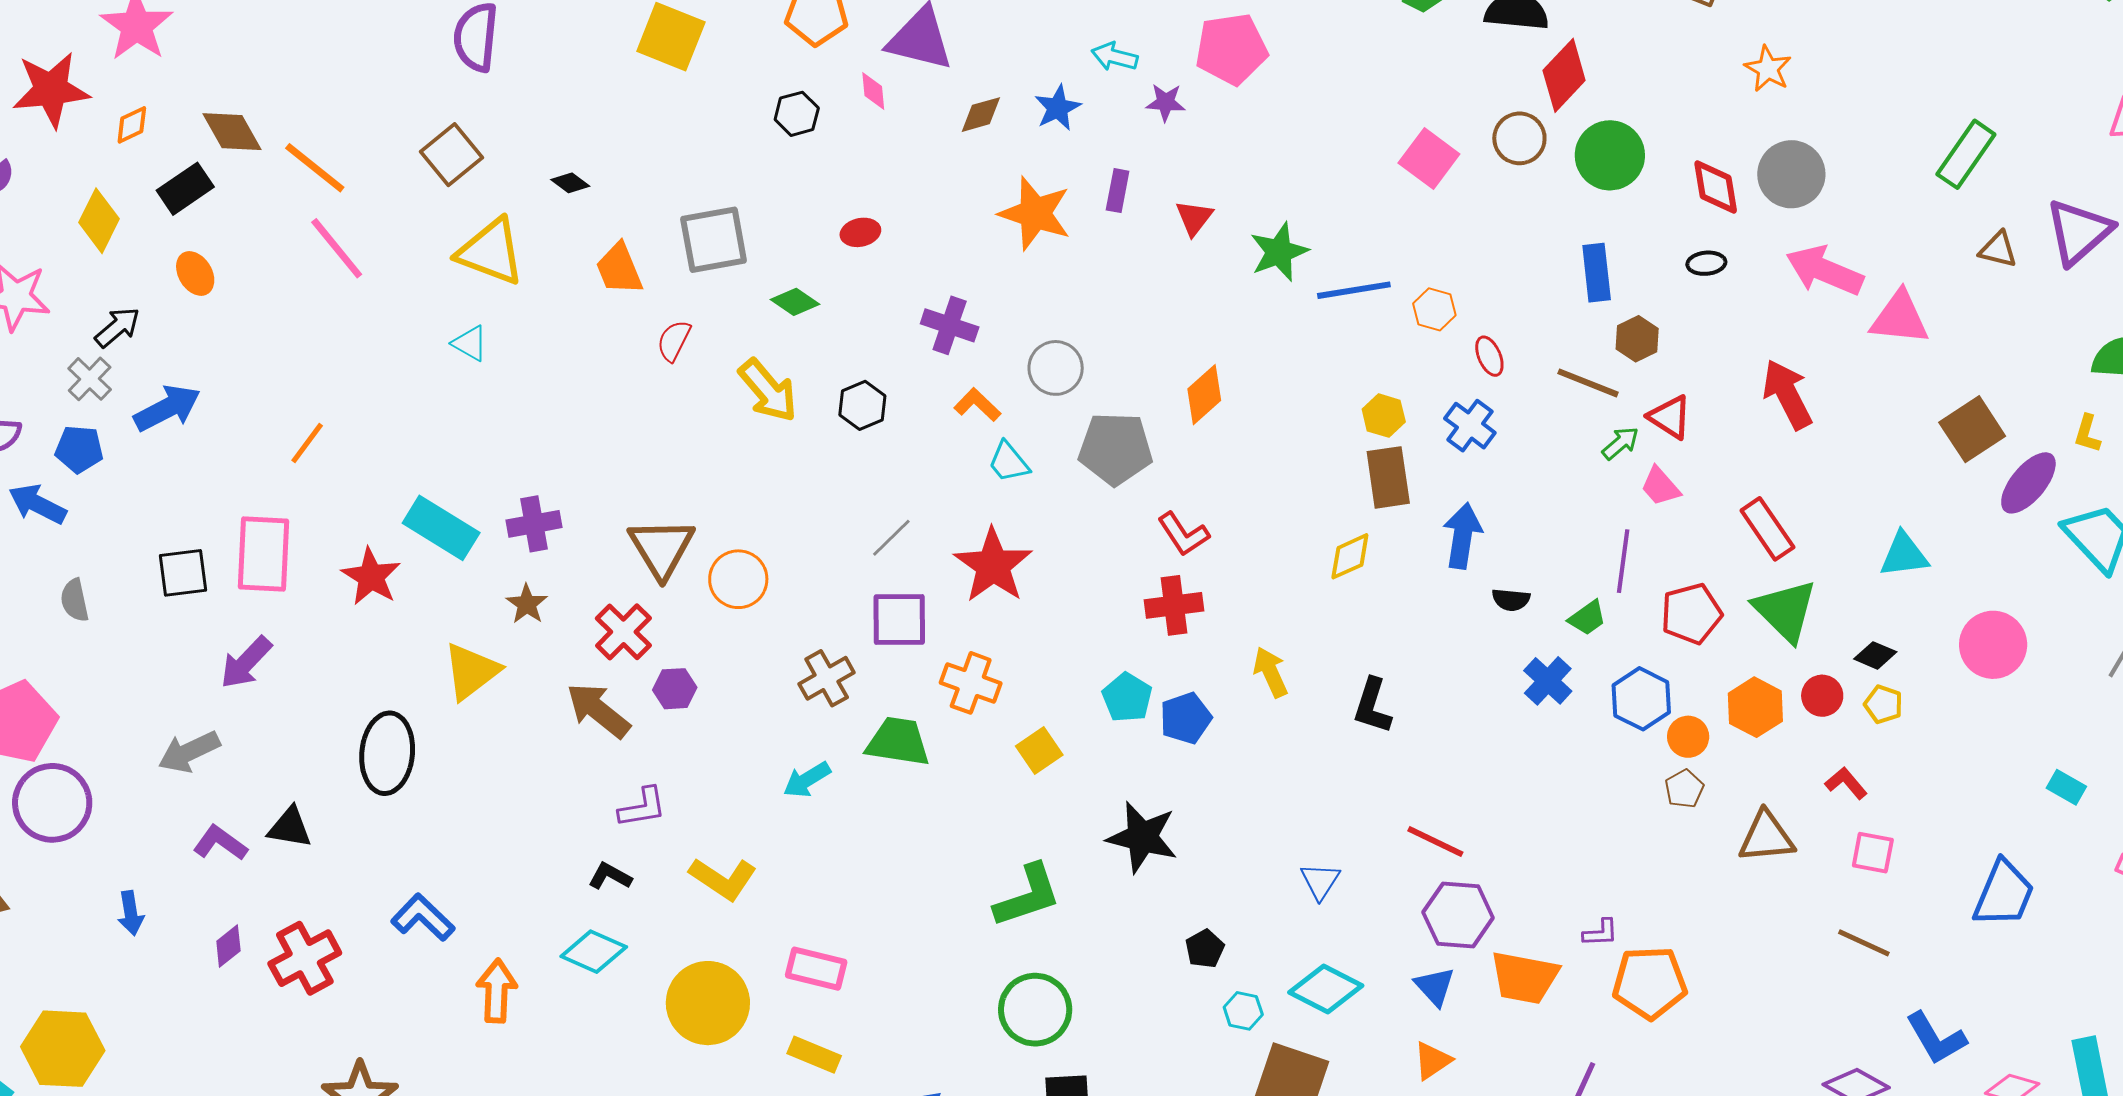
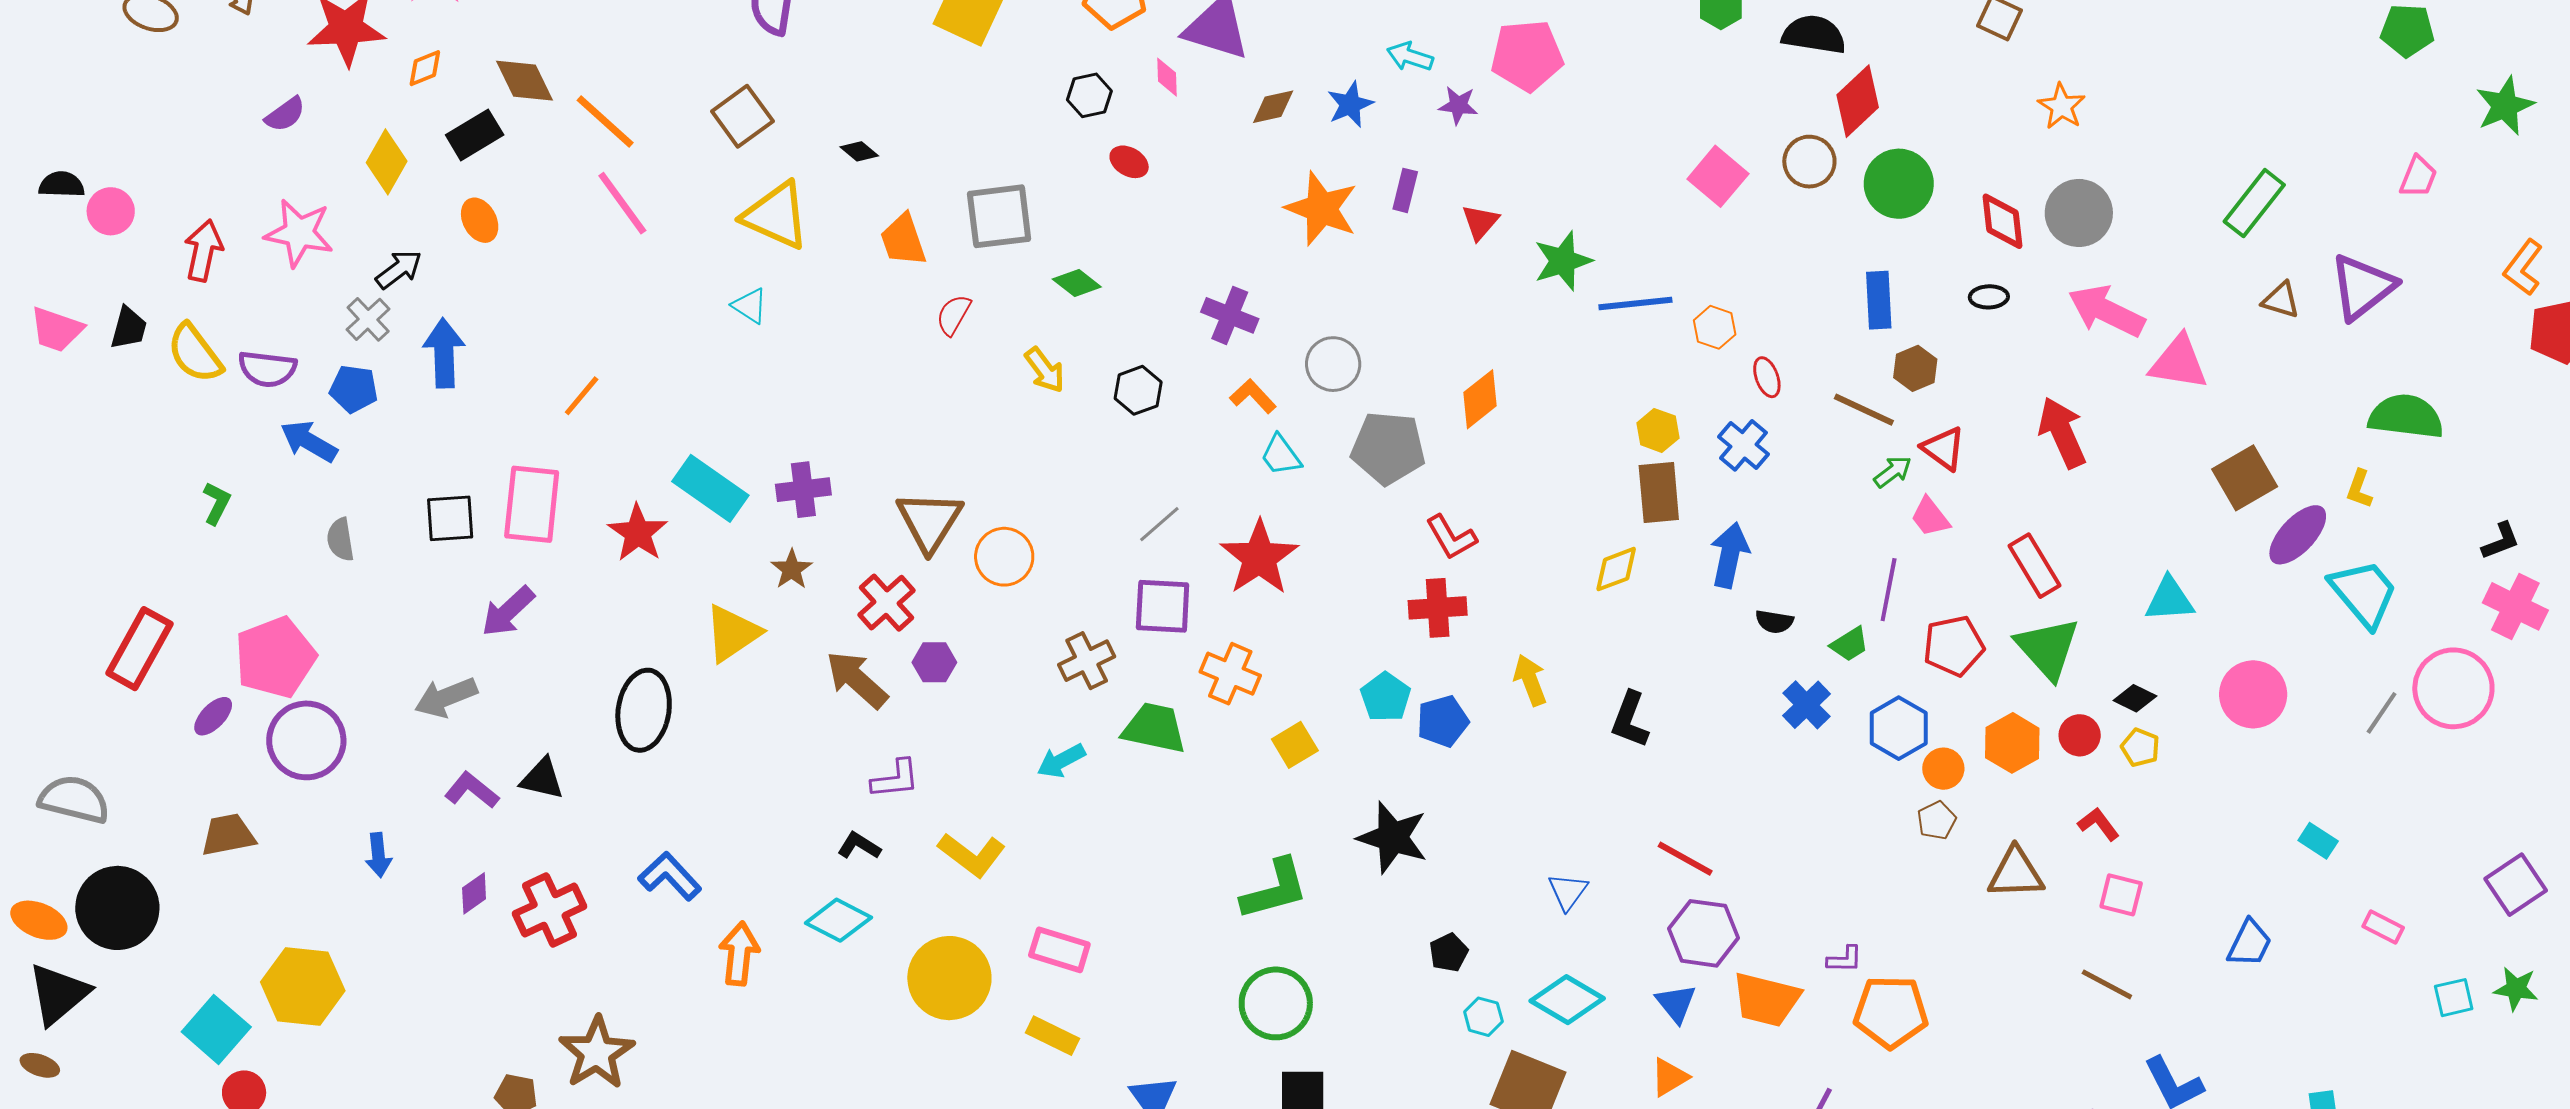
red ellipse: (860, 232) -> (1129, 162), moved, turned 39
yellow arrow: (768, 391) -> (1045, 370), size x0.7
blue arrow: (167, 408) -> (444, 353), turned -68
blue trapezoid: (2004, 894) -> (2249, 943), size x0.7

